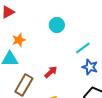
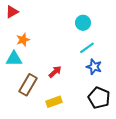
cyan circle: (57, 25) -> (83, 23), moved

